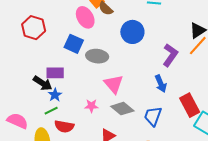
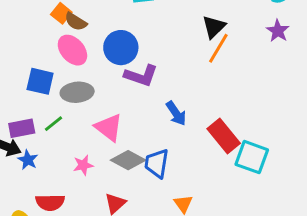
pink ellipse: (85, 17) -> (72, 50), moved
purple L-shape: (170, 55) -> (141, 76), moved, turned 85
green line: (51, 111) -> (54, 124), moved
blue trapezoid: (153, 116) -> (157, 163), moved

